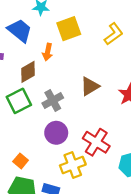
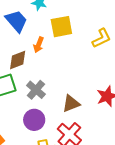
brown triangle: (90, 86) -> (71, 104), moved
gray cross: (53, 100) -> (36, 90), turned -30

